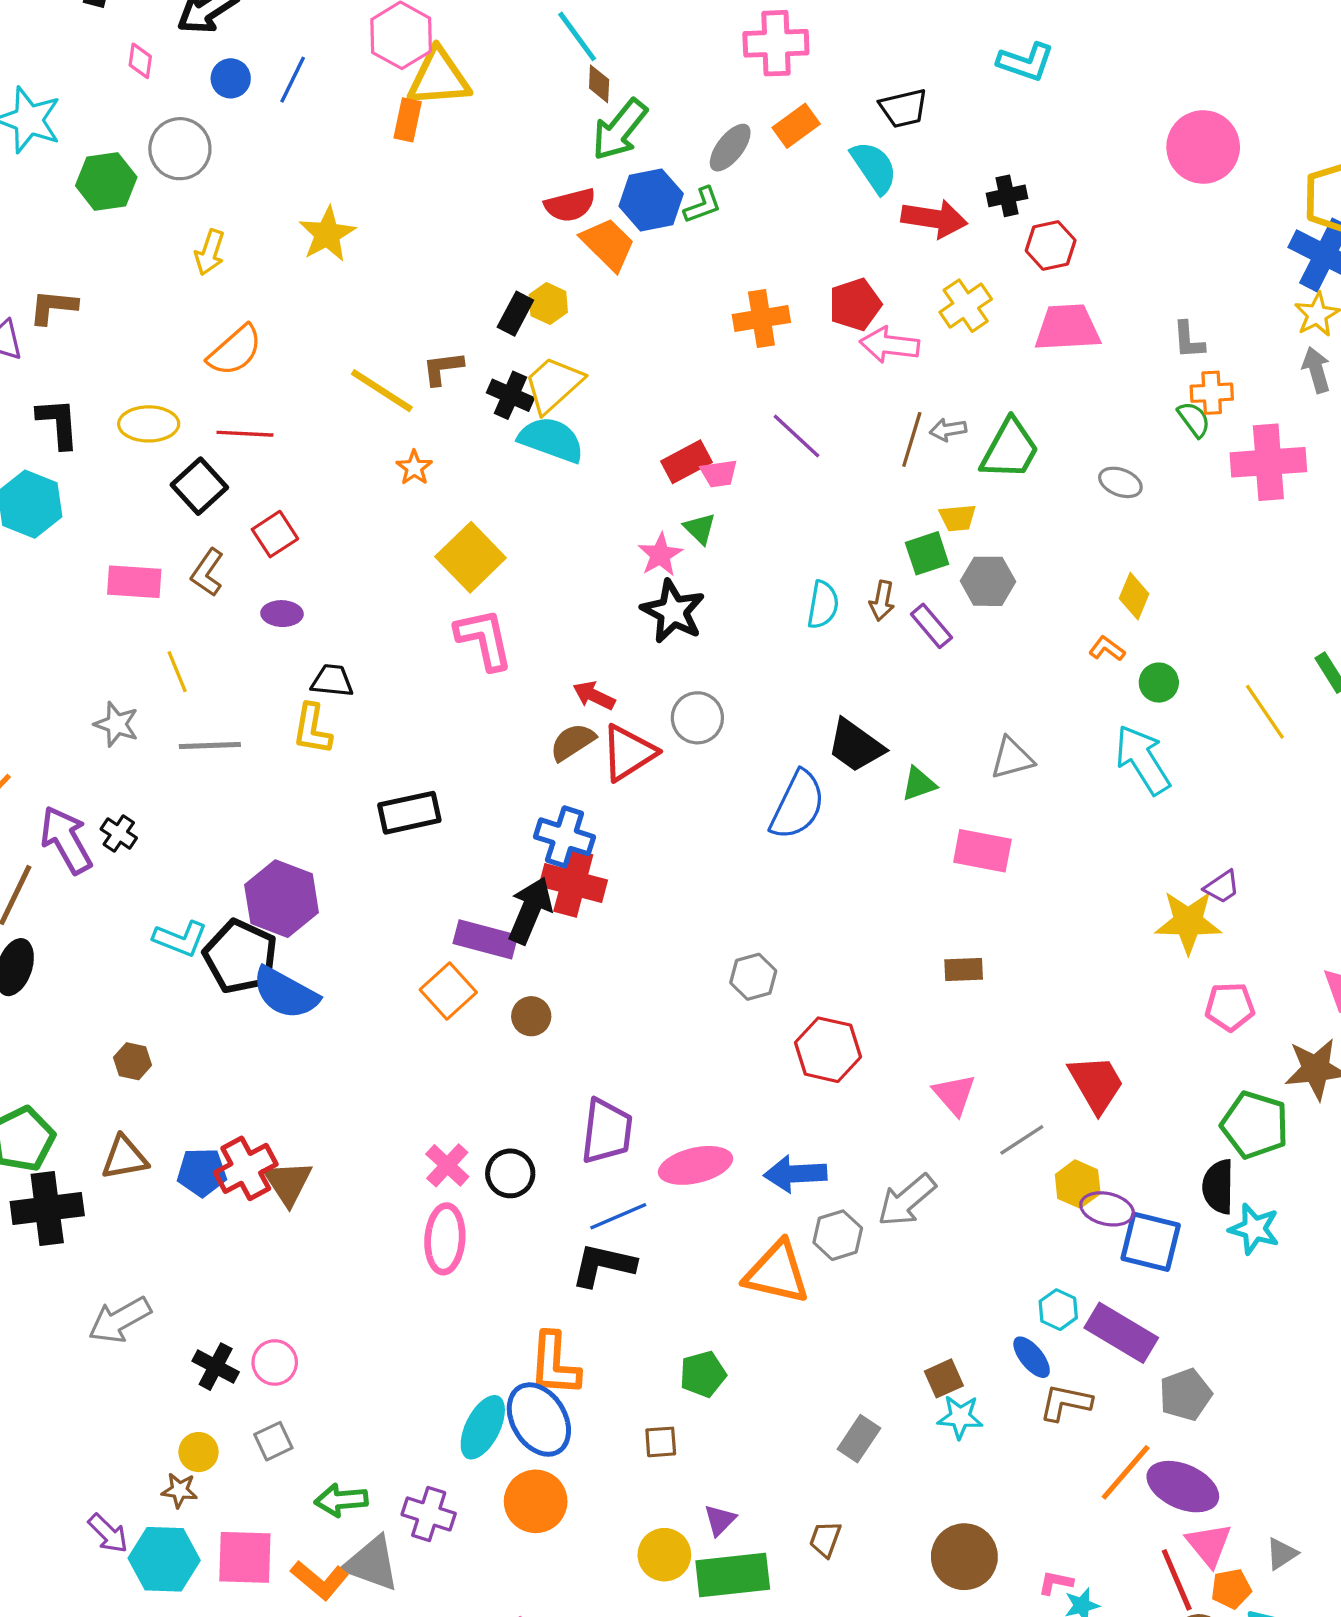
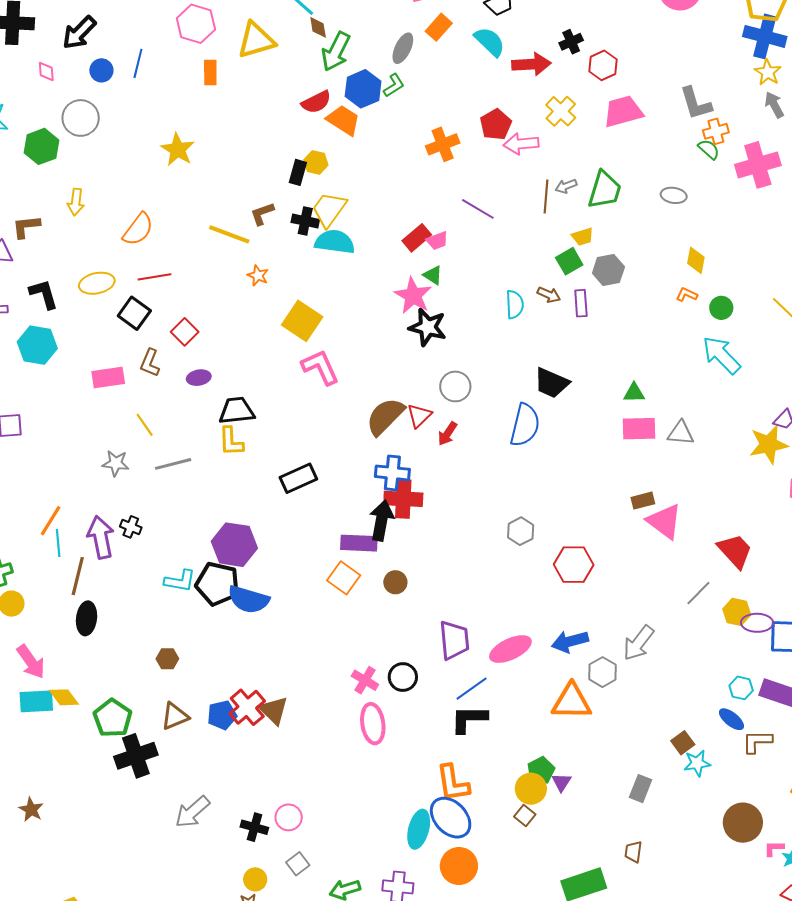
yellow triangle: (439, 78) -> (256, 40), moved
yellow arrow: (210, 252) -> (76, 202), moved
gray L-shape: (1189, 340) -> (696, 103), size x1.5
pink star: (660, 555) -> (413, 296), size x1.4
brown arrow: (882, 601) -> (549, 295), turned -65
purple rectangle: (931, 626) -> (581, 303), turned 48
black trapezoid: (332, 681) -> (237, 411), size x1.4
red arrow: (594, 696) -> (447, 434), moved, turned -70
brown semicircle: (573, 742) -> (385, 416), size x1.5
red triangle: (628, 753) -> (419, 416), size x0.7
gray triangle: (1012, 758) -> (681, 433), moved, turned 32
green triangle: (919, 784) -> (634, 393), moved, turned 30
purple arrow: (66, 840) -> (101, 537), turned 30
pink triangle: (954, 1094) -> (664, 521), moved, size x1.4
brown square: (661, 1442) -> (525, 815), turned -35
purple triangle: (720, 1520) -> (561, 782), moved
yellow circle: (664, 1555) -> (531, 789), moved
brown circle: (964, 1557) -> (743, 823), moved

